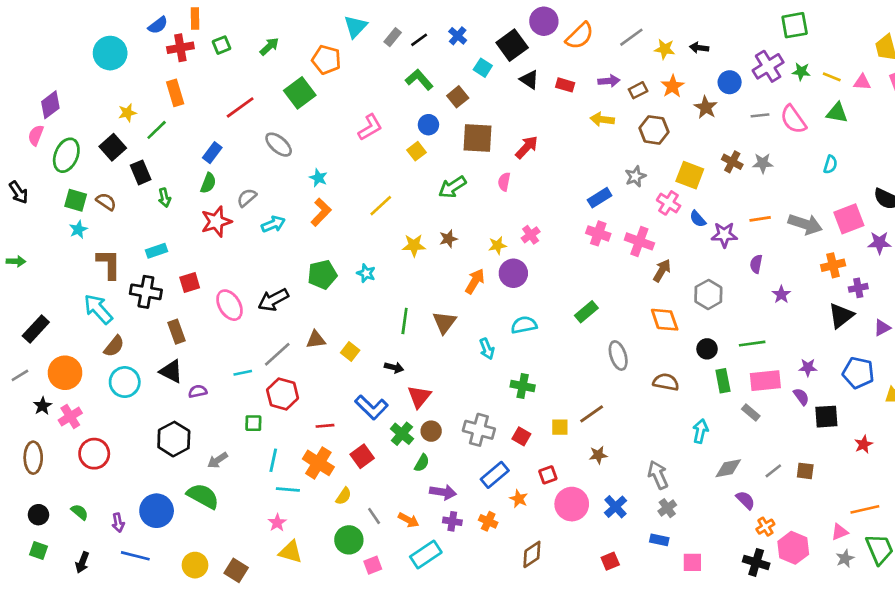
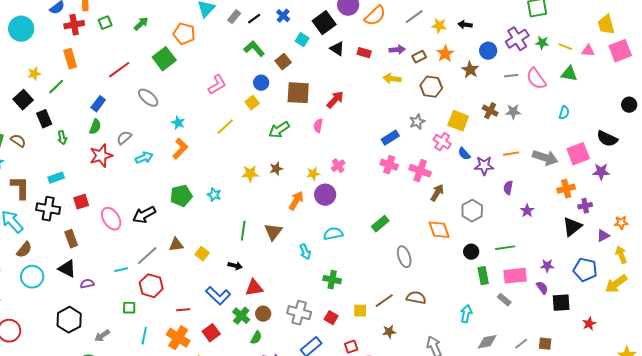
yellow line: (381, 206) -> (225, 127), moved
brown semicircle: (666, 382) -> (416, 298), moved
red triangle: (419, 397) -> (254, 288), turned 42

